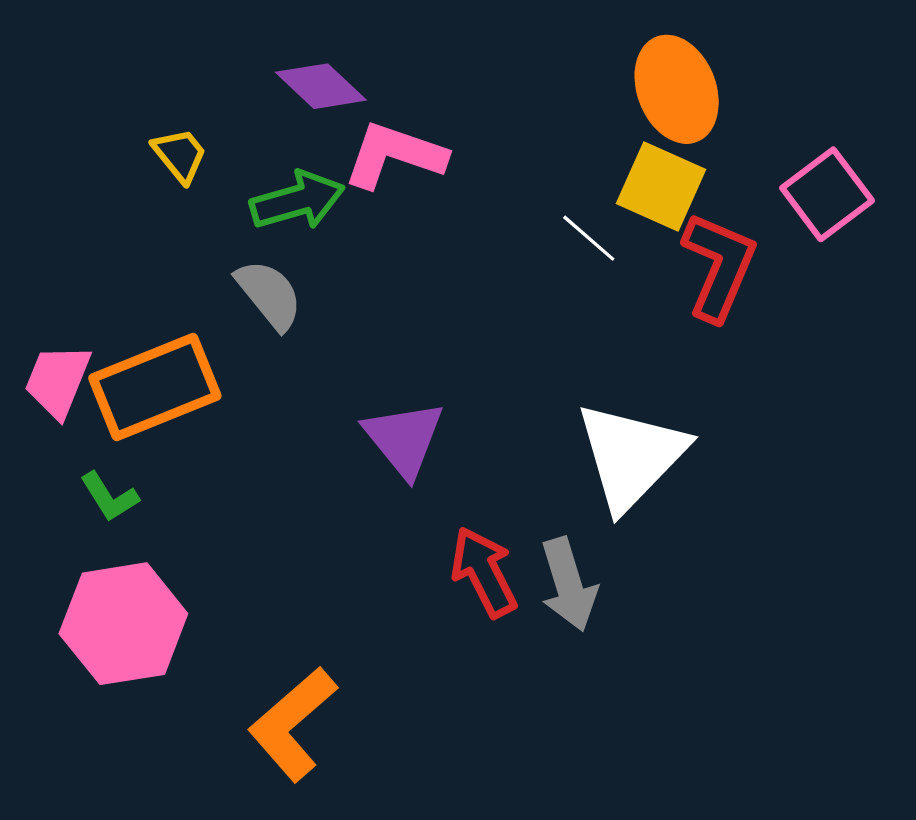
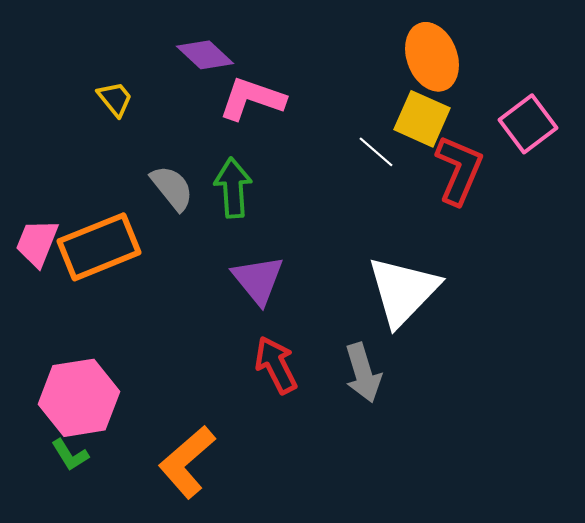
green arrow: (297, 201) -> (233, 188), moved, turned -78
green L-shape: (109, 497) -> (70, 455), moved
red arrow: (484, 572) -> (276, 365), moved

